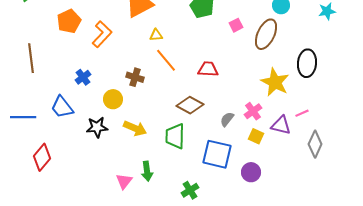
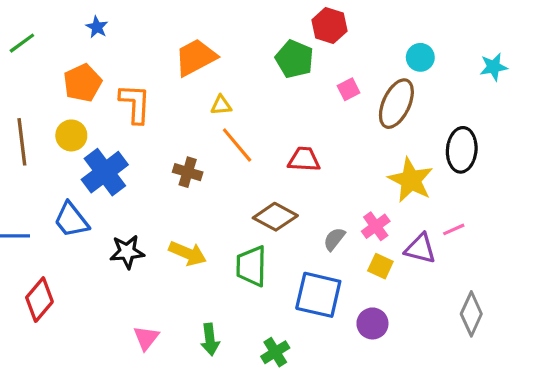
orange L-shape: (102, 34) -> (135, 104), turned -40
blue cross: (83, 77) -> (105, 172), size x1.8
yellow circle: (113, 99) -> (71, 135), moved
gray diamond: (315, 144) -> (471, 314), moved
green arrow: (147, 171) -> (210, 339), moved
pink triangle: (124, 181) -> (146, 338), moved

